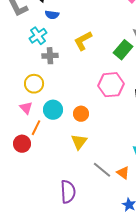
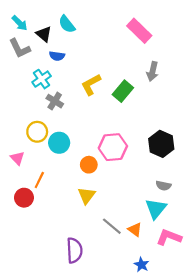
green rectangle: (123, 50) -> (123, 91), moved
gray cross: (50, 56) -> (55, 101), turned 35
pink hexagon: (111, 85) -> (113, 147), moved
pink triangle: (26, 108) -> (17, 158), moved
cyan circle: (53, 110) -> (59, 143), moved

